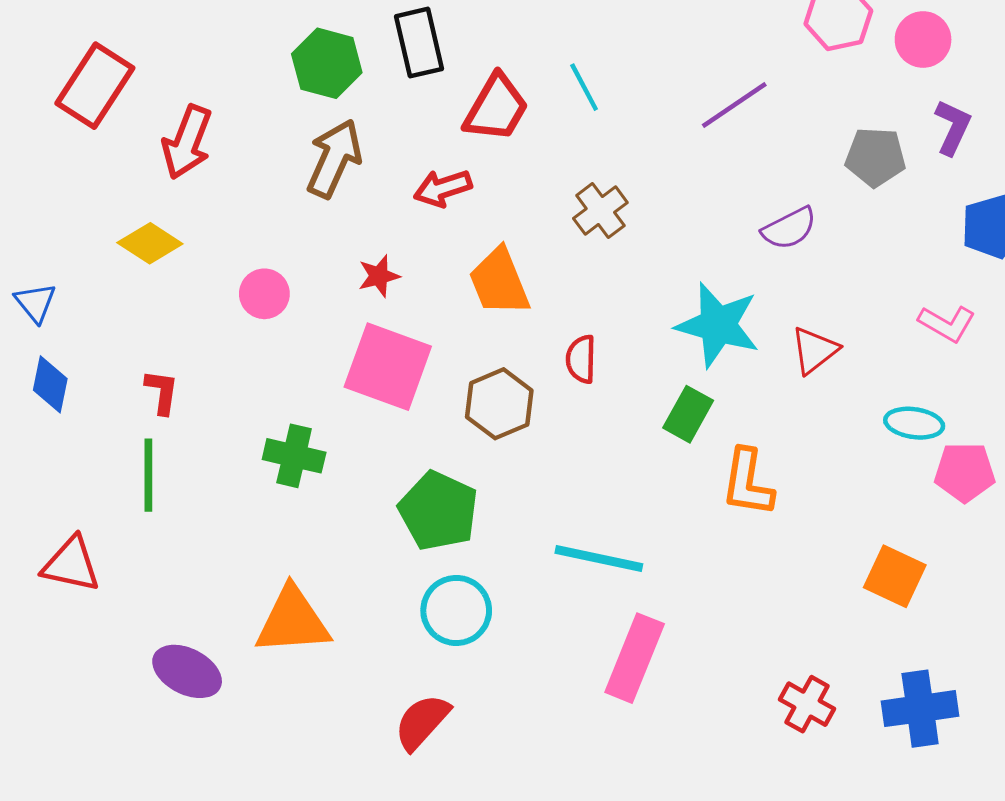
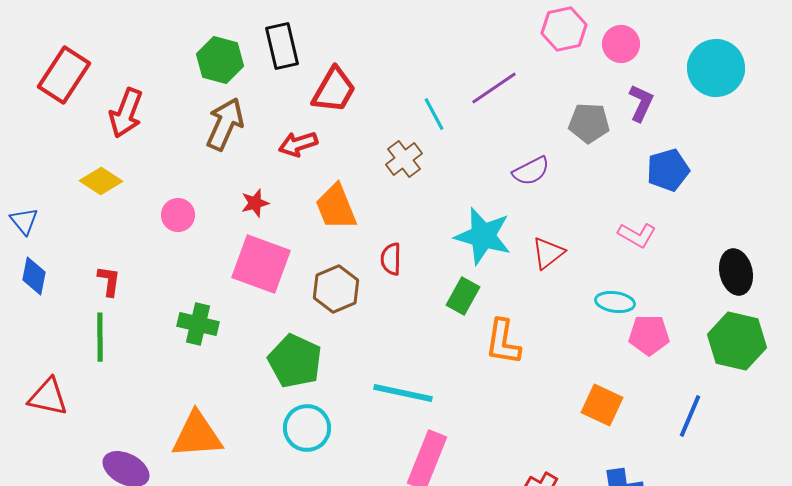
cyan line: (584, 87) -> (434, 114), moved

